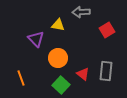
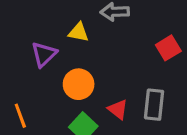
red square: (107, 30) -> (168, 48), moved
purple triangle: (36, 39) -> (44, 54), turned 30

